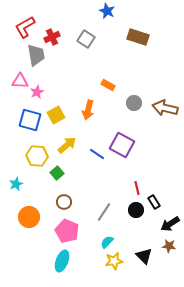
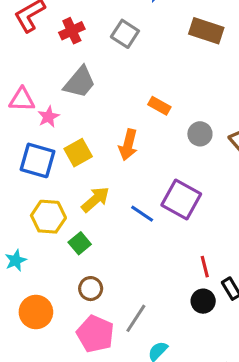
gray trapezoid: (36, 55) -> (80, 82), moved, turned 50
gray line: (104, 212) -> (136, 318), moved

